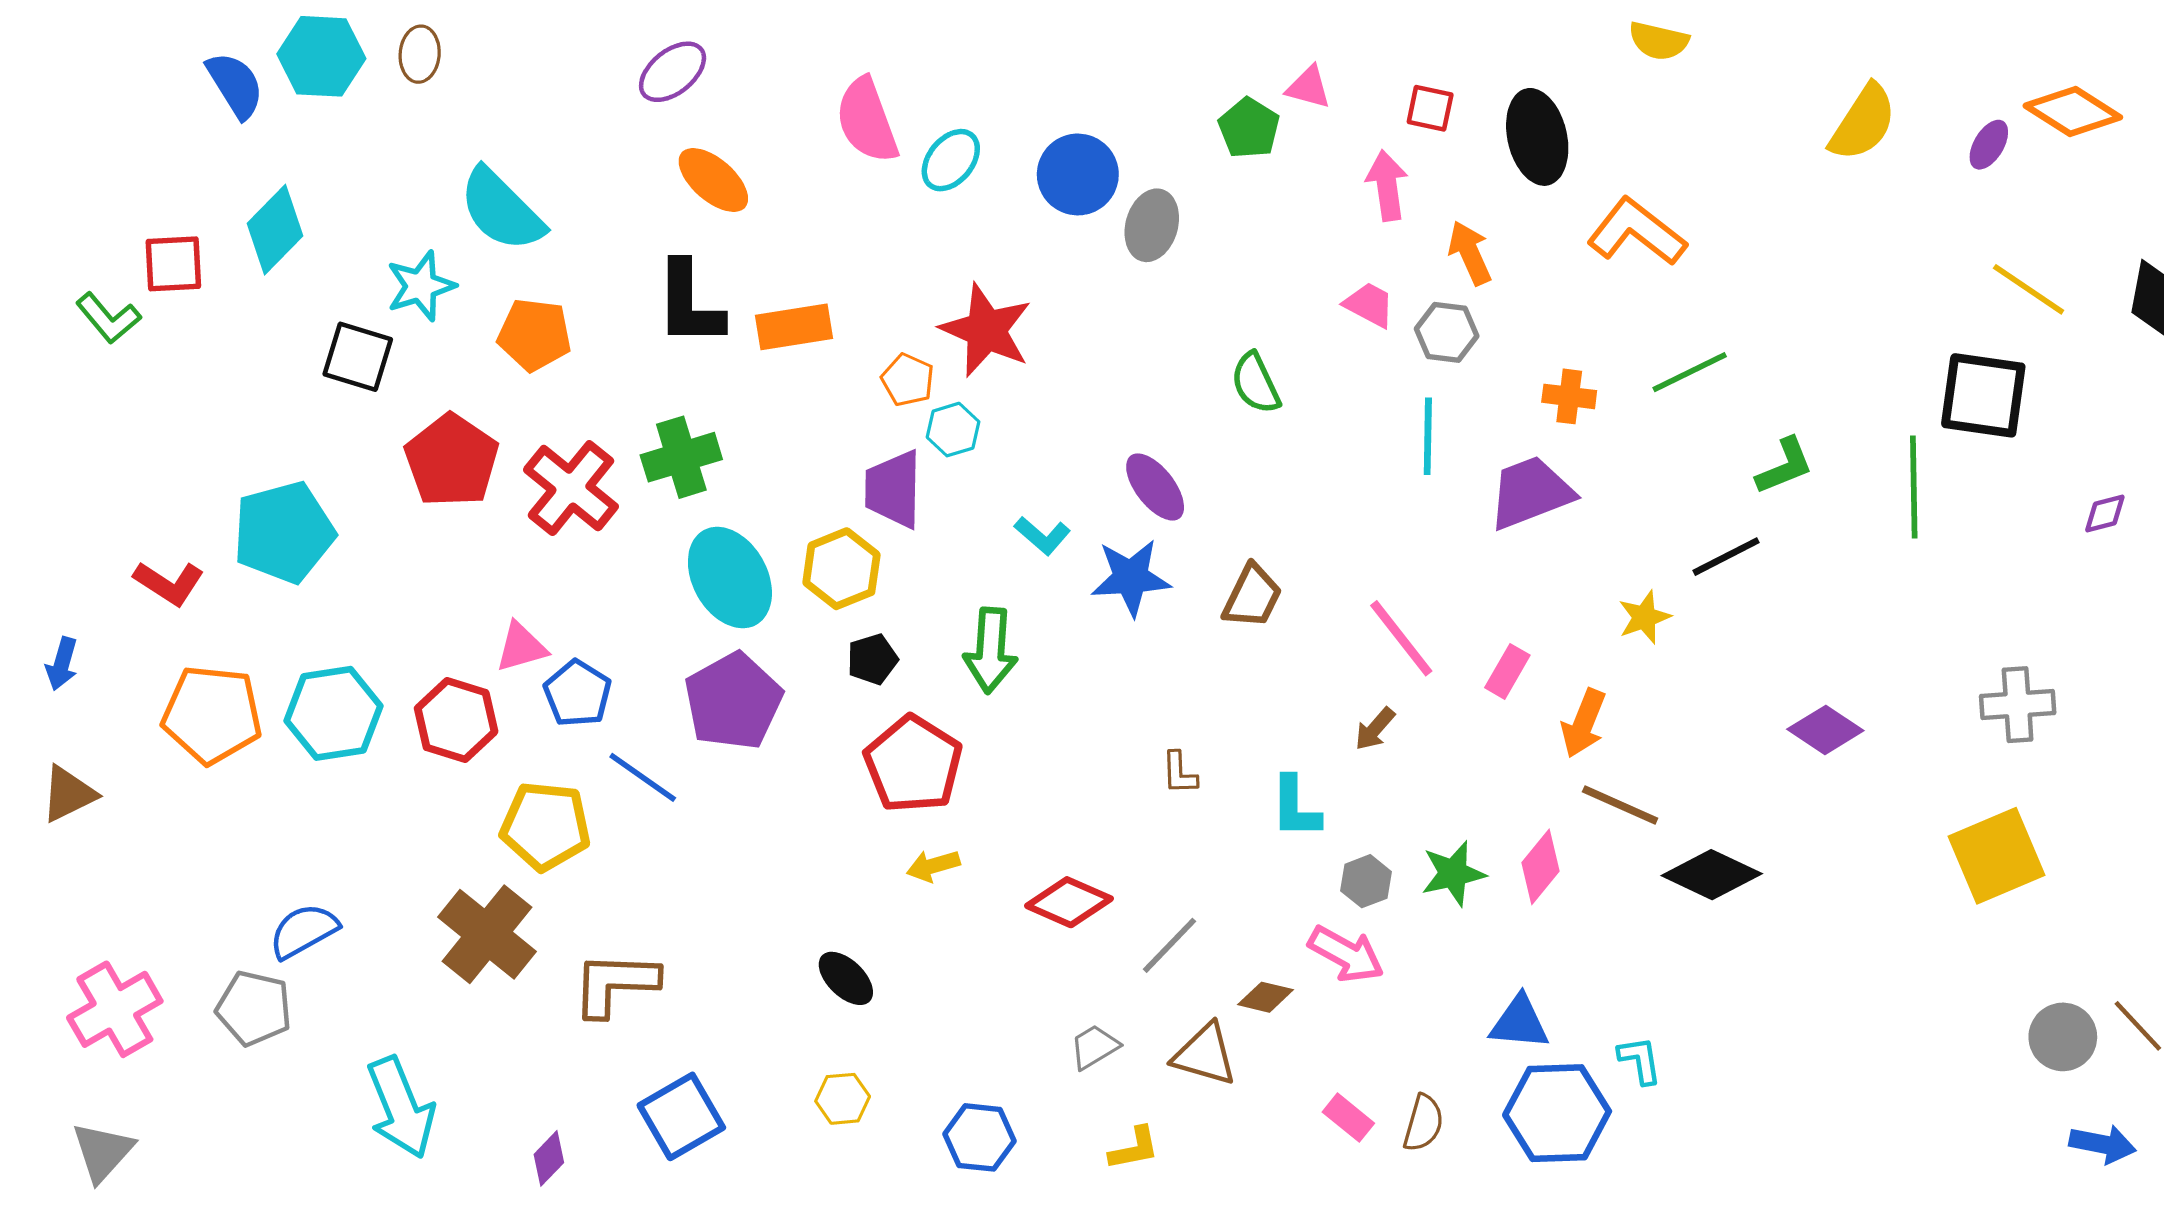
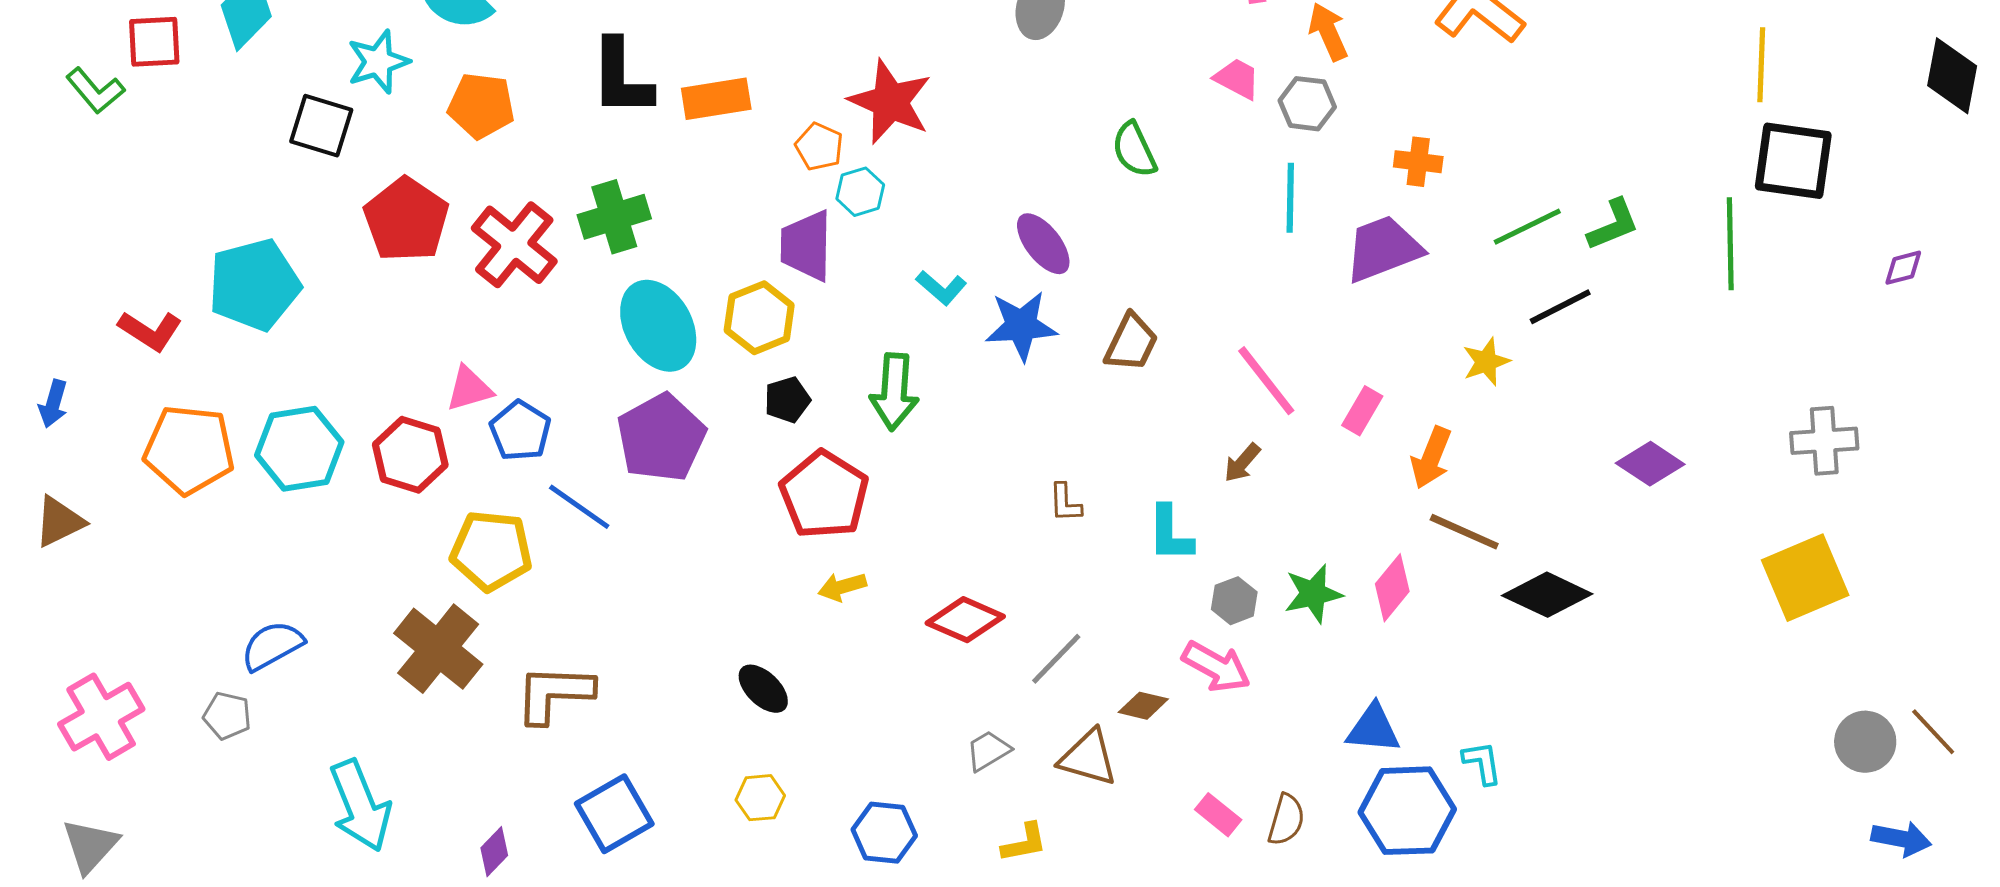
yellow line: (2029, 289) -> (1761, 65), moved, turned 58
green line: (1690, 372) -> (1527, 227), moved
gray pentagon: (254, 1008) -> (227, 716), size x0.7

